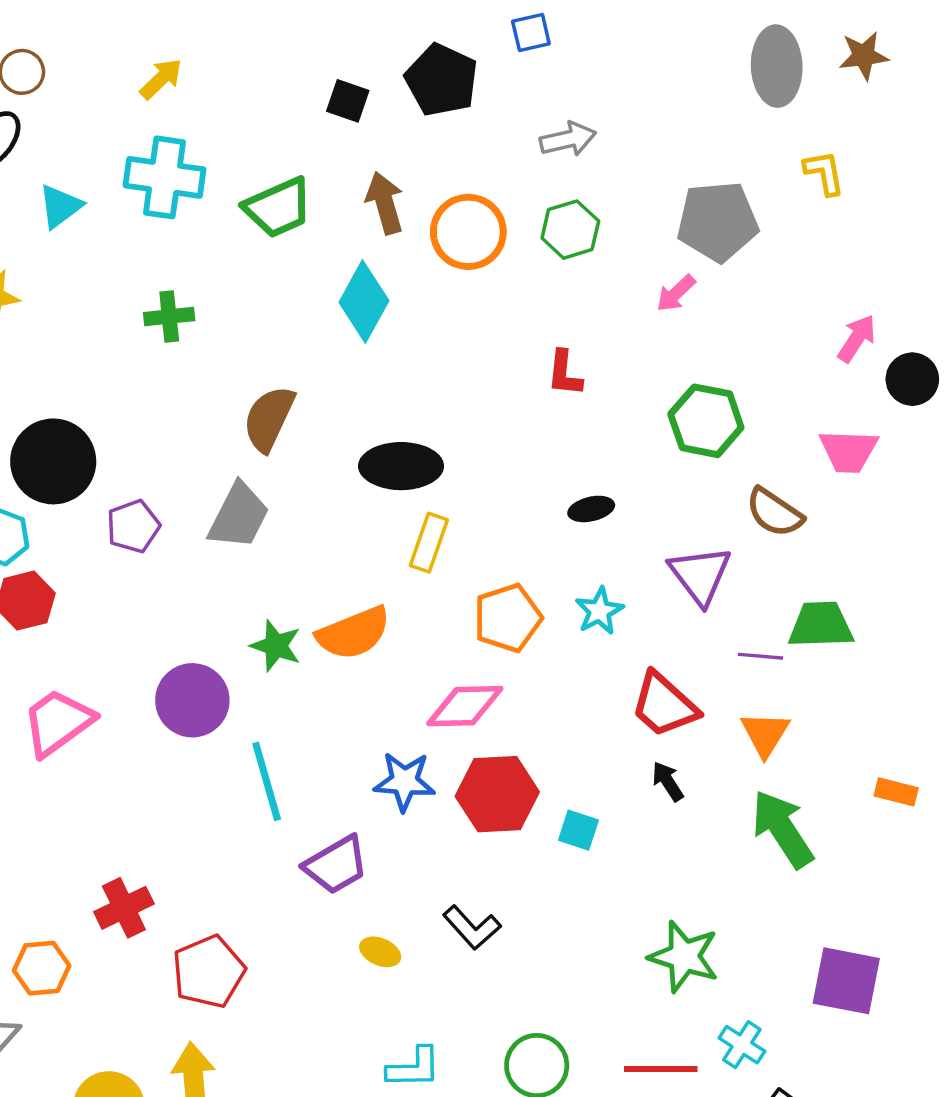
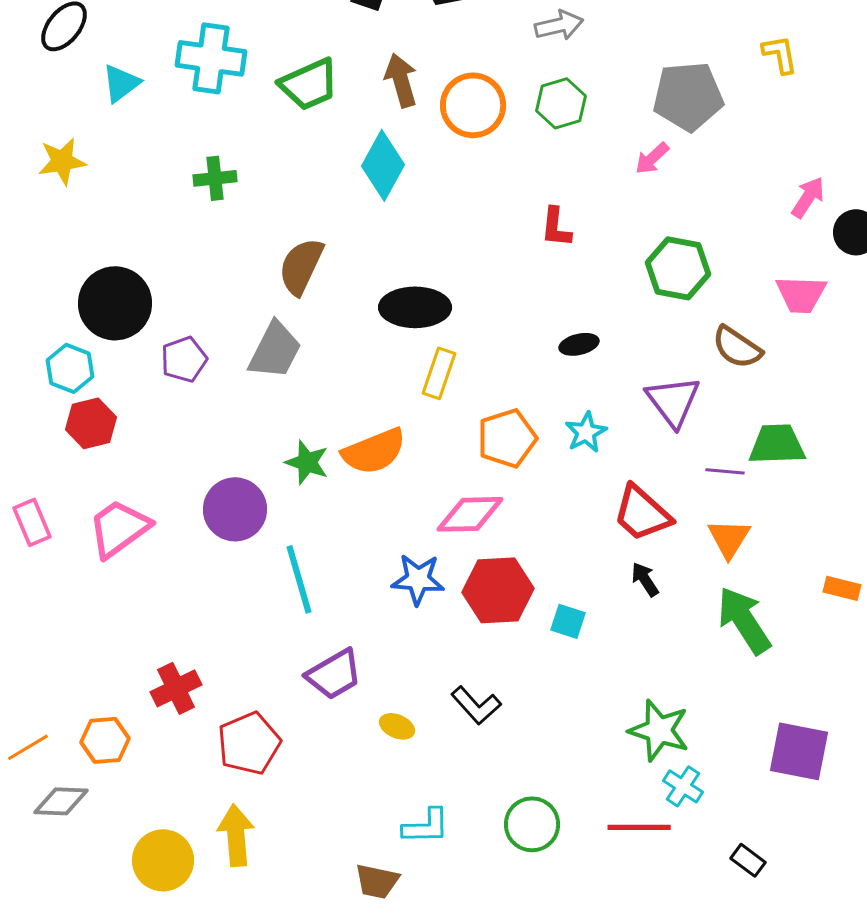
purple trapezoid: (336, 865) -> (334, 674), moved
cyan cross: (742, 1045) -> (683, 786), moved

